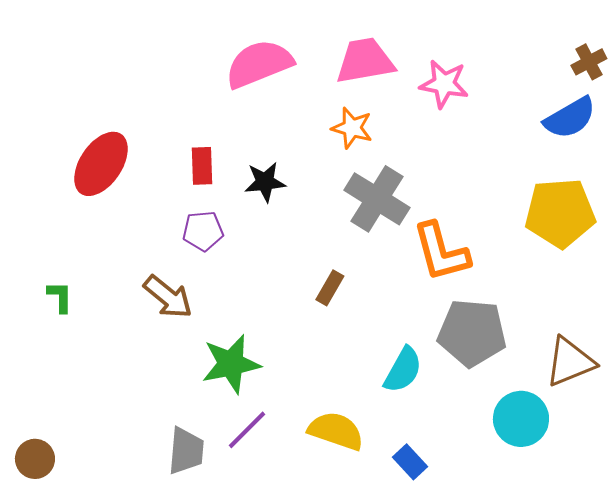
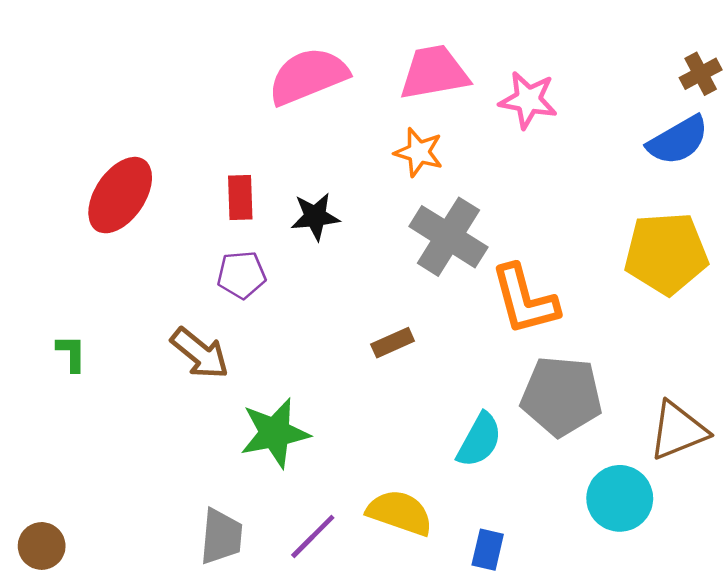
brown rectangle: (330, 288) -> (393, 343), turned 36
purple line: (247, 430) -> (313, 536), moved
blue rectangle: (410, 462) -> (488, 550), turned 56

